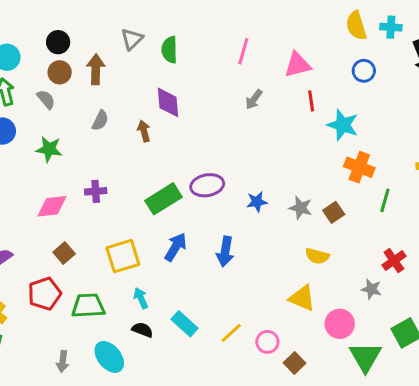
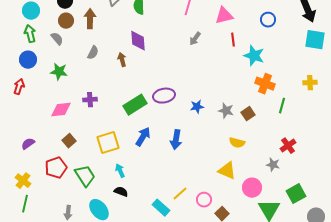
green trapezoid: (88, 306) -> (85, 176), turned 60
cyan rectangle: (185, 324) -> (161, 208), moved

